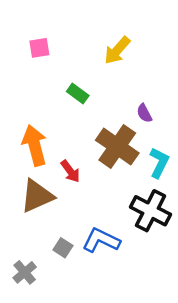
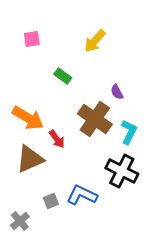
orange arrow: (35, 145) -> (28, 118), turned 136
gray square: (63, 248) -> (51, 201), turned 35

